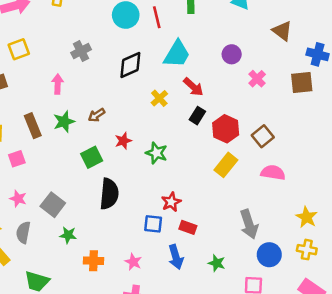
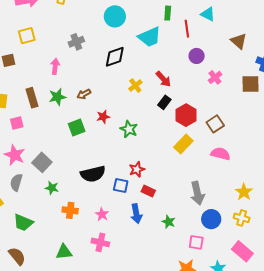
red line: (157, 17) -> (187, 29), moved
cyan trapezoid: (177, 54) -> (150, 37), moved, turned 30
black semicircle: (109, 194) -> (93, 174), moved, turned 65
pink star: (18, 199) -> (15, 155), size x1.5

